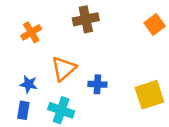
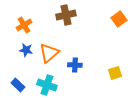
blue star: (29, 84) -> (26, 50), moved
yellow square: (149, 95) -> (115, 73), size x0.6
blue rectangle: (23, 110) -> (18, 85), turned -56

